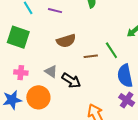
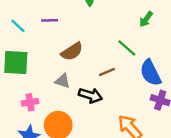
brown line: (91, 56) -> (107, 72), moved
gray triangle: (51, 71) -> (63, 81), moved

